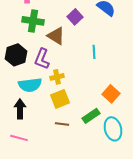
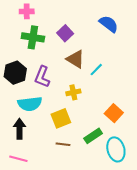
purple square: (75, 17) -> (65, 33), moved
brown triangle: (56, 36) -> (75, 59), moved
cyan line: (94, 52) -> (96, 70), turned 48
yellow cross: (57, 77) -> (73, 92), moved

